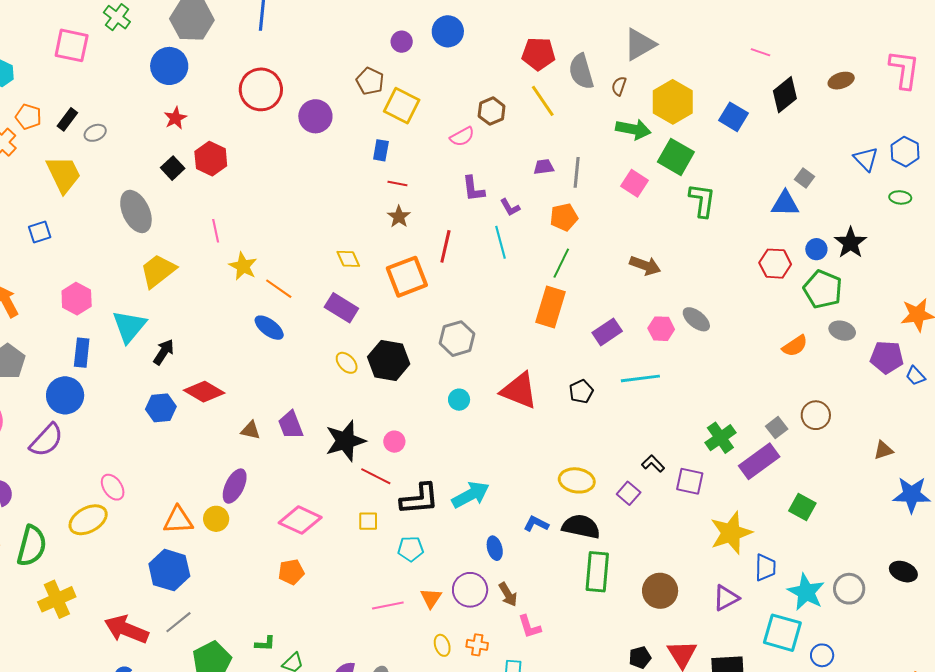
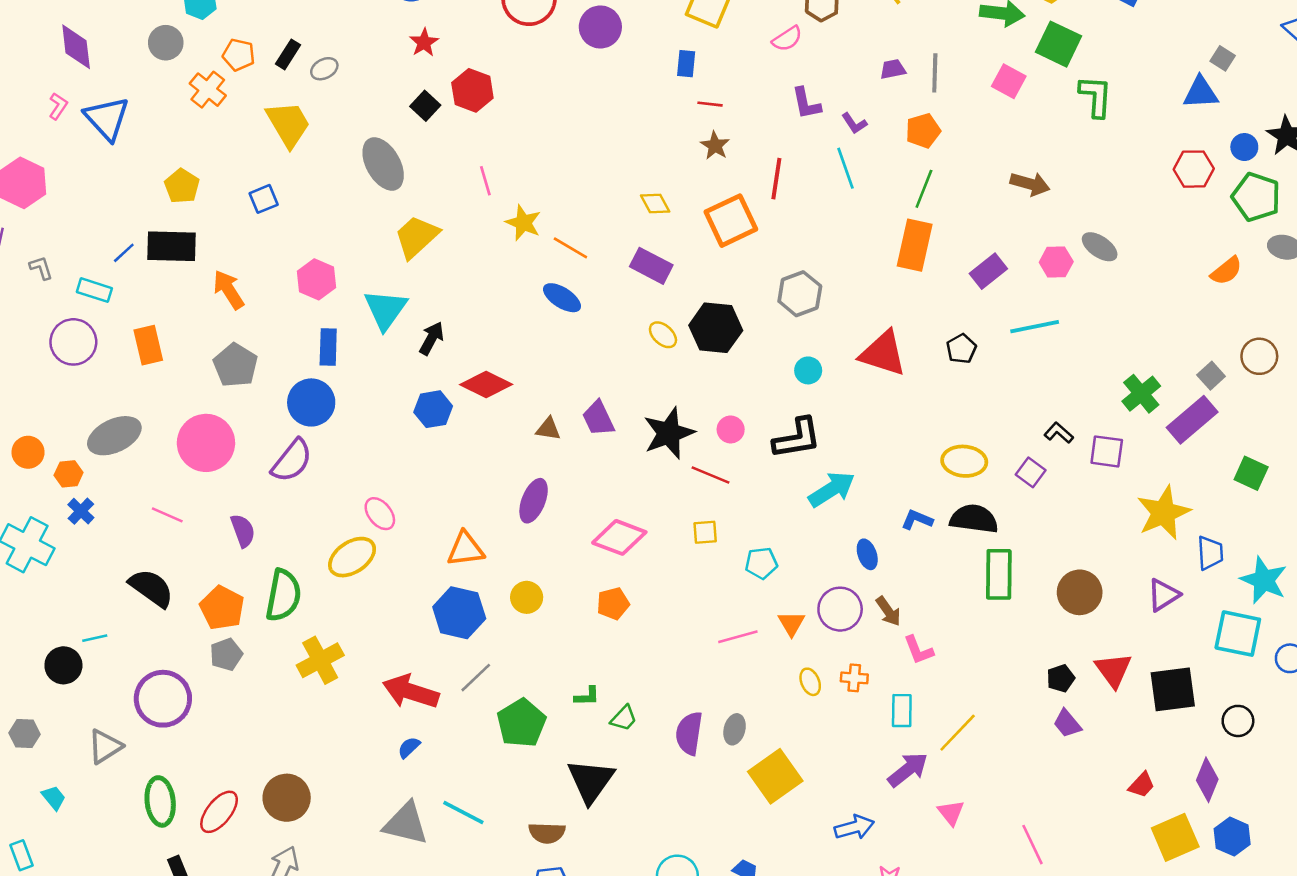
black L-shape: (419, 499) -> (797, 438), moved
yellow circle: (216, 519) -> (527, 597), moved

